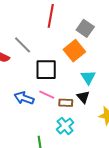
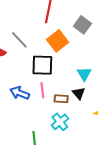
orange square: (74, 51) -> (58, 41), moved
pink line: (47, 95) -> (42, 90), turned 56

